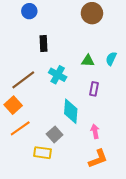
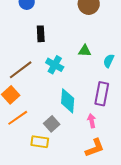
cyan semicircle: (111, 59) -> (109, 61), moved
purple rectangle: (94, 89) -> (102, 94), moved, size x1.6

